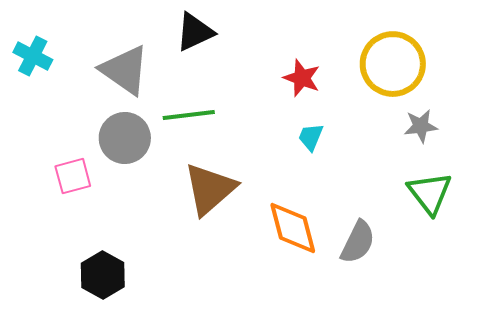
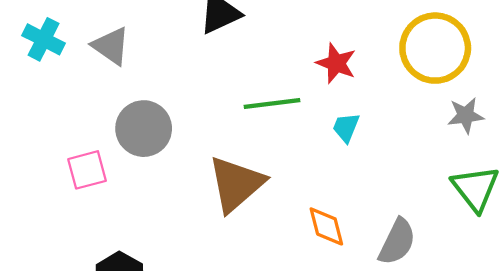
gray triangle: (125, 70) -> (111, 46), moved, size x0.7
green line: (189, 115) -> (272, 104), moved
orange diamond: (293, 228) -> (326, 226), size x0.7

